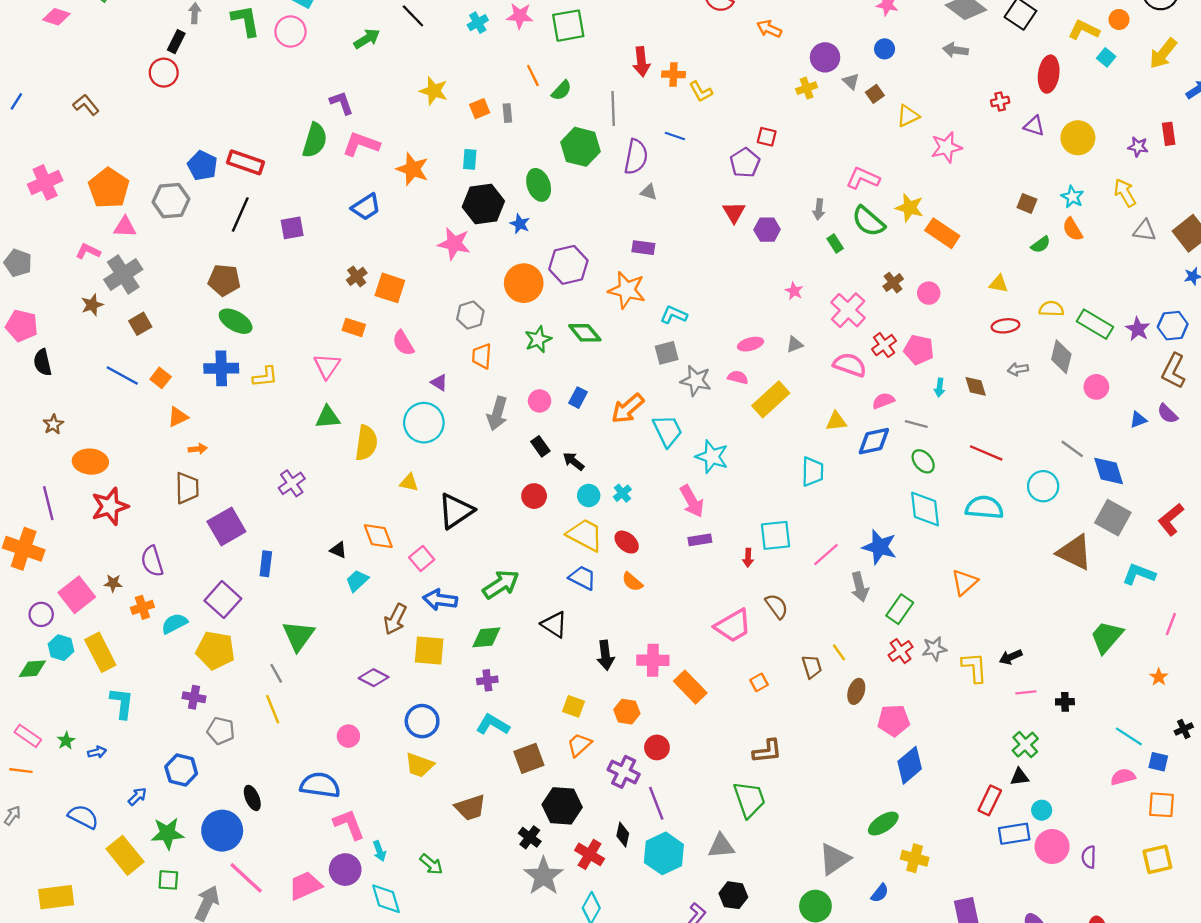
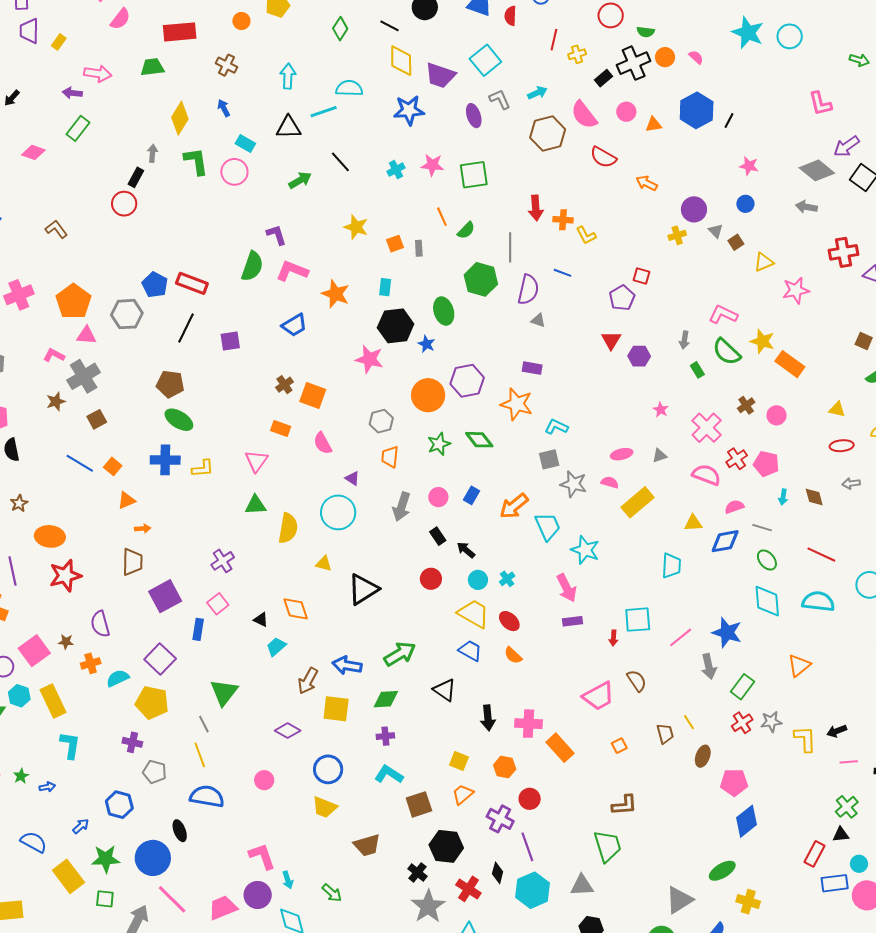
red cross: (1000, 101) -> (843, 252), size x1.8
pink square: (422, 558) -> (218, 604), moved
blue semicircle: (320, 785) -> (207, 796), moved

